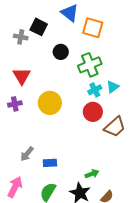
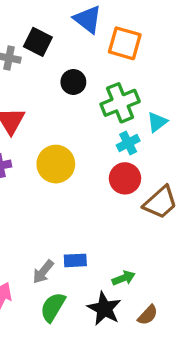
cyan triangle: (113, 87) -> (157, 122), moved
gray arrow: (27, 154) -> (43, 272), moved
blue rectangle: (50, 163) -> (75, 260), moved

